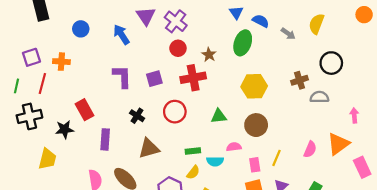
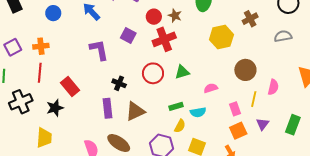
red circle: (178, 48) -> (154, 17), moved
purple square: (154, 79) -> (128, 35), moved, turned -35
brown cross: (300, 80) -> (250, 19), moved
red line: (42, 84) -> (40, 73), moved
green triangle: (219, 116) -> (182, 72), moved
brown circle: (256, 125) -> (245, 70), moved
purple rectangle: (105, 139) -> (108, 108), moved
pink semicircle: (234, 147) -> (211, 88), moved
pink semicircle: (310, 149) -> (273, 87), moved

